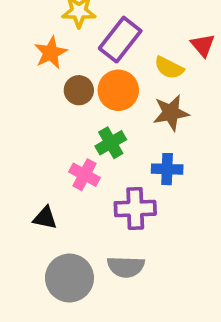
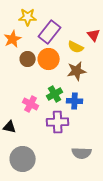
green cross: (111, 143) -> (55, 94), moved
gray semicircle: (126, 267) -> (82, 153), moved

